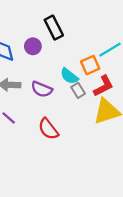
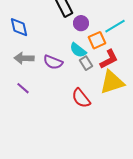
purple circle: (33, 46) -> (81, 23), moved
red semicircle: (48, 129) -> (81, 98), moved

